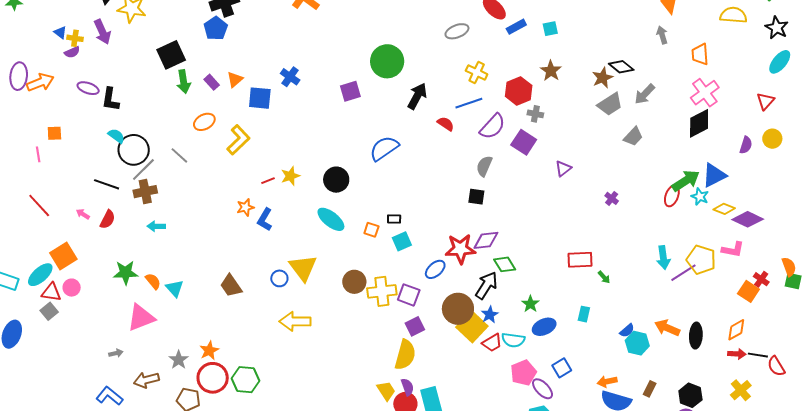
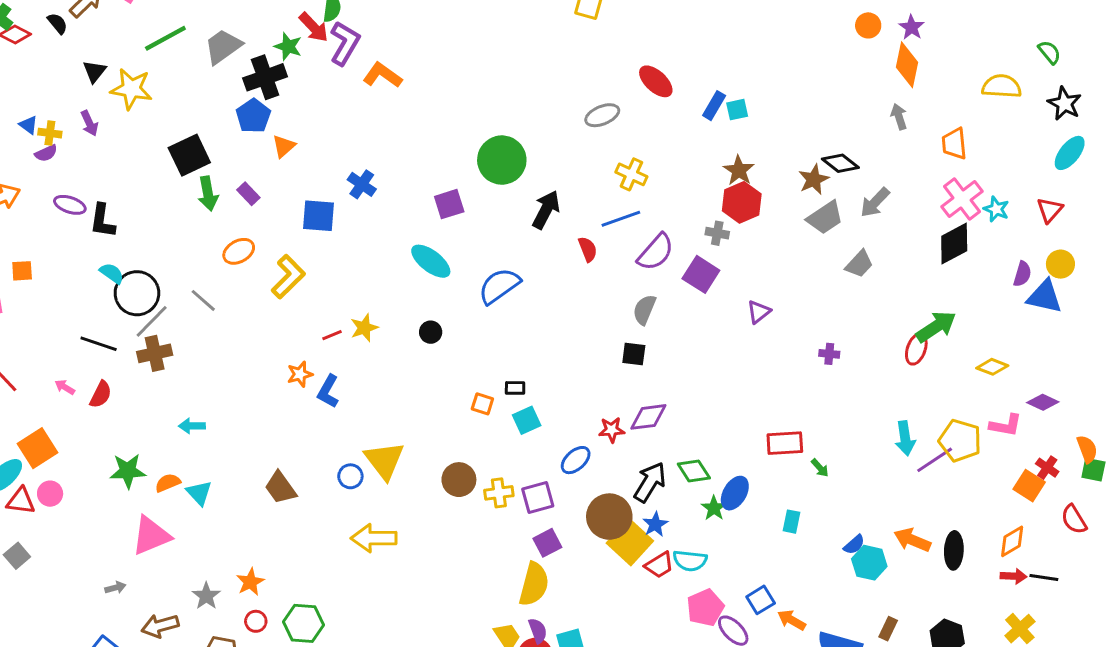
blue rectangle: (516, 27) -> (714, 106), moved, turned -30
purple arrow: (102, 32) -> (89, 123), size x0.7
orange triangle: (235, 80) -> (284, 146), moved
red hexagon: (519, 91) -> (742, 202), moved
red semicircle: (446, 124) -> (588, 249), turned 36
blue triangle: (714, 175) -> (1045, 297), moved, turned 40
black circle: (336, 180) -> (431, 332), size x0.6
cyan star: (700, 197) -> (996, 209), moved
purple cross: (612, 198) -> (829, 354), turned -32
cyan ellipse: (331, 219) -> (431, 261), moved
purple diamond: (748, 219) -> (1043, 402), moved, size x0.7
cyan arrow: (156, 226) -> (192, 426), moved
red star: (460, 249) -> (612, 430), size x0.6
green diamond: (505, 264) -> (694, 471), moved
orange semicircle: (153, 281) -> (168, 483), turned -72
yellow cross: (382, 291) -> (499, 493), size x0.7
purple square: (409, 295) -> (538, 497), turned -35
gray square: (49, 311) -> (17, 556), moved
blue ellipse: (544, 327) -> (735, 493), moved, turned -35
red semicircle: (776, 366) -> (1074, 519), moved
red circle: (213, 378) -> (256, 621), size x0.5
orange arrow: (607, 381) -> (792, 620), moved, turned 42

